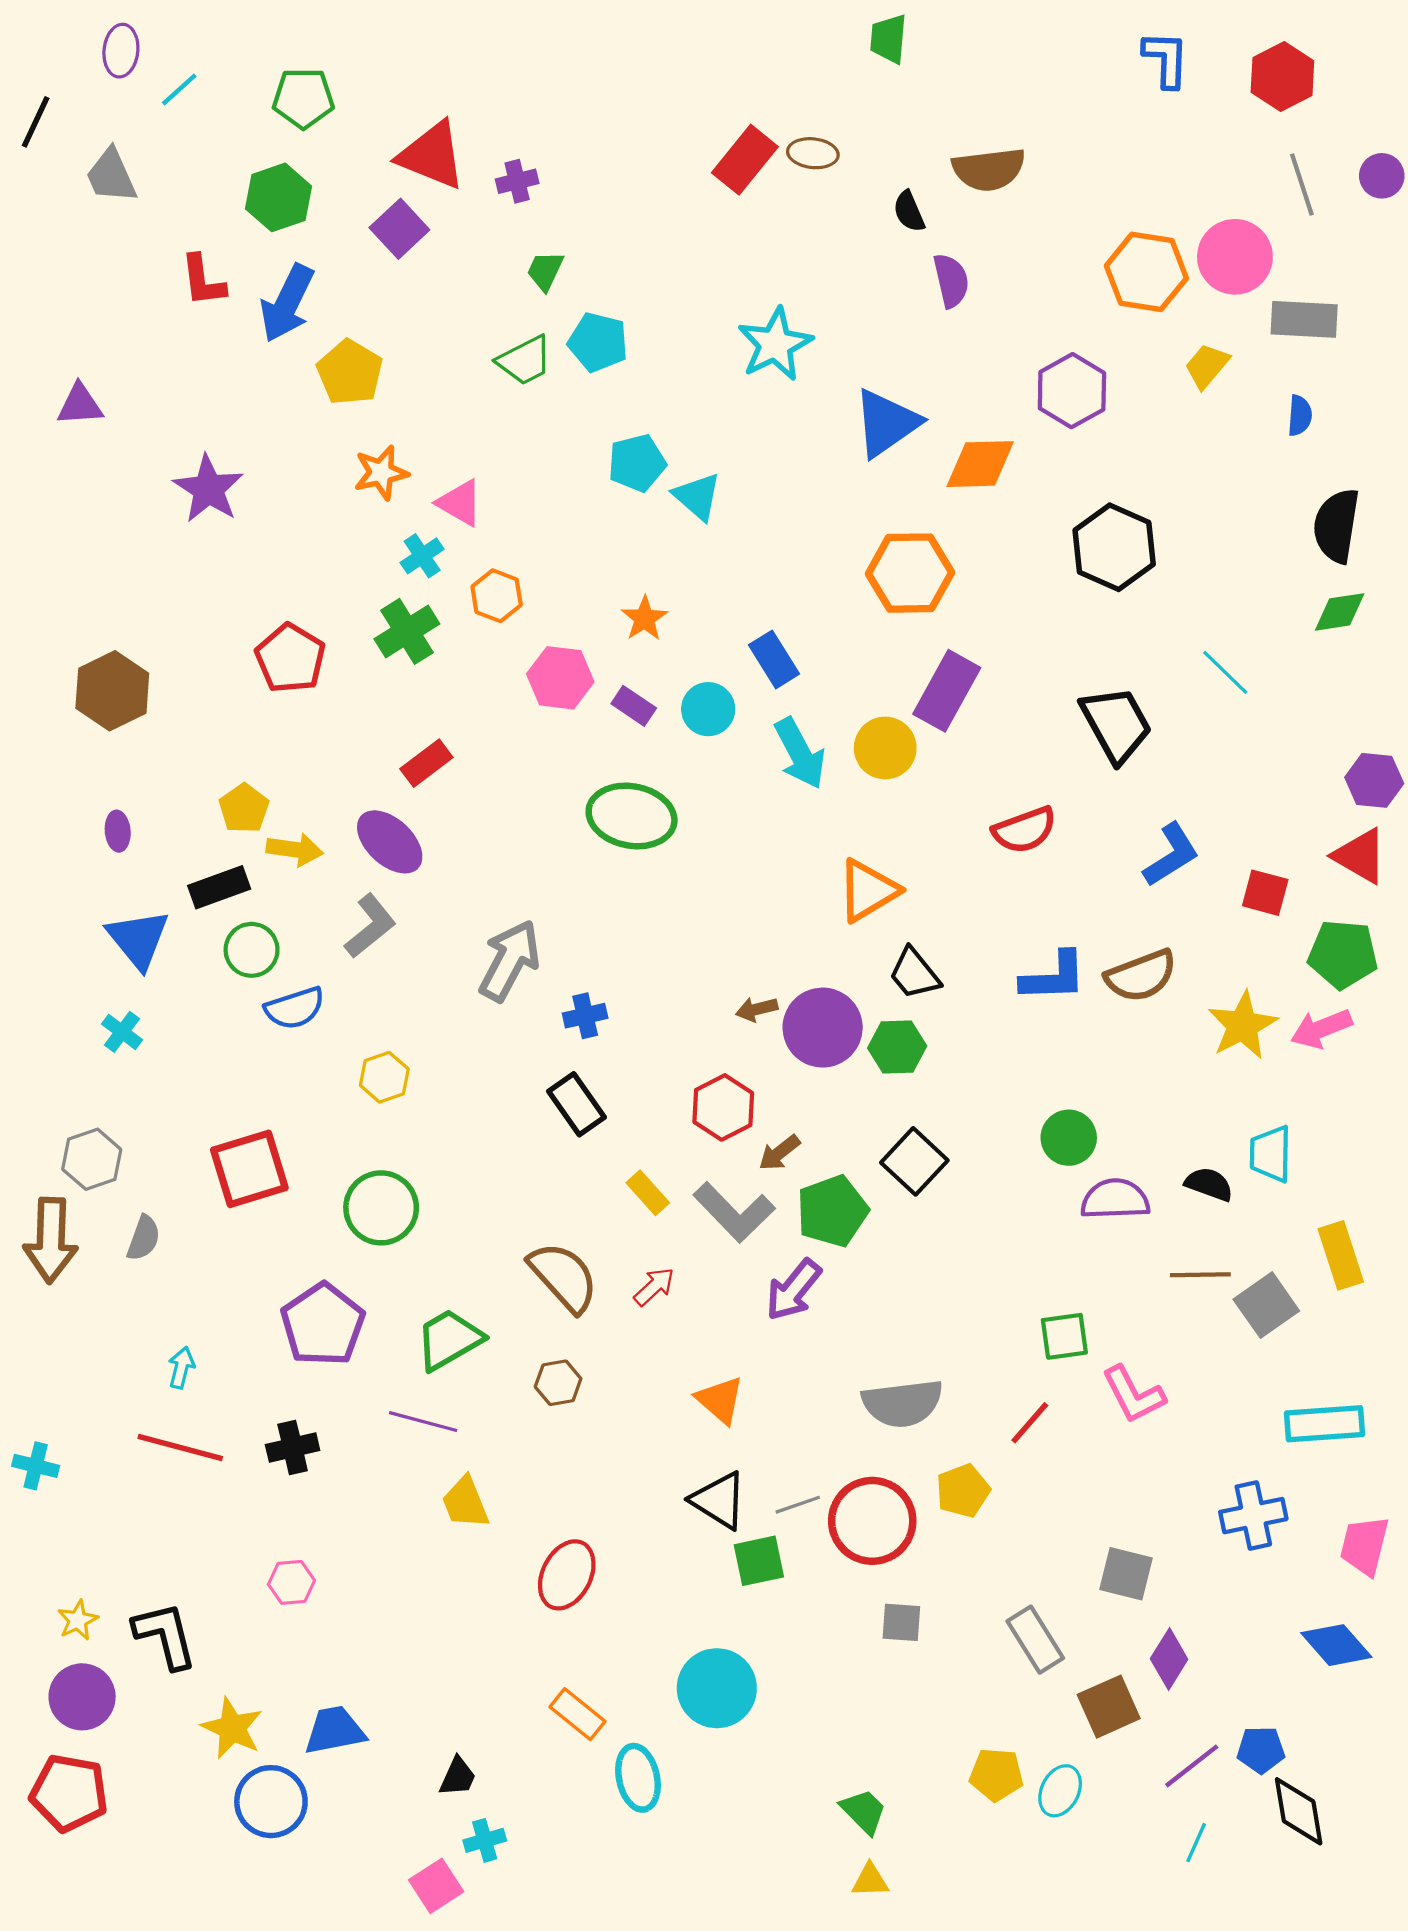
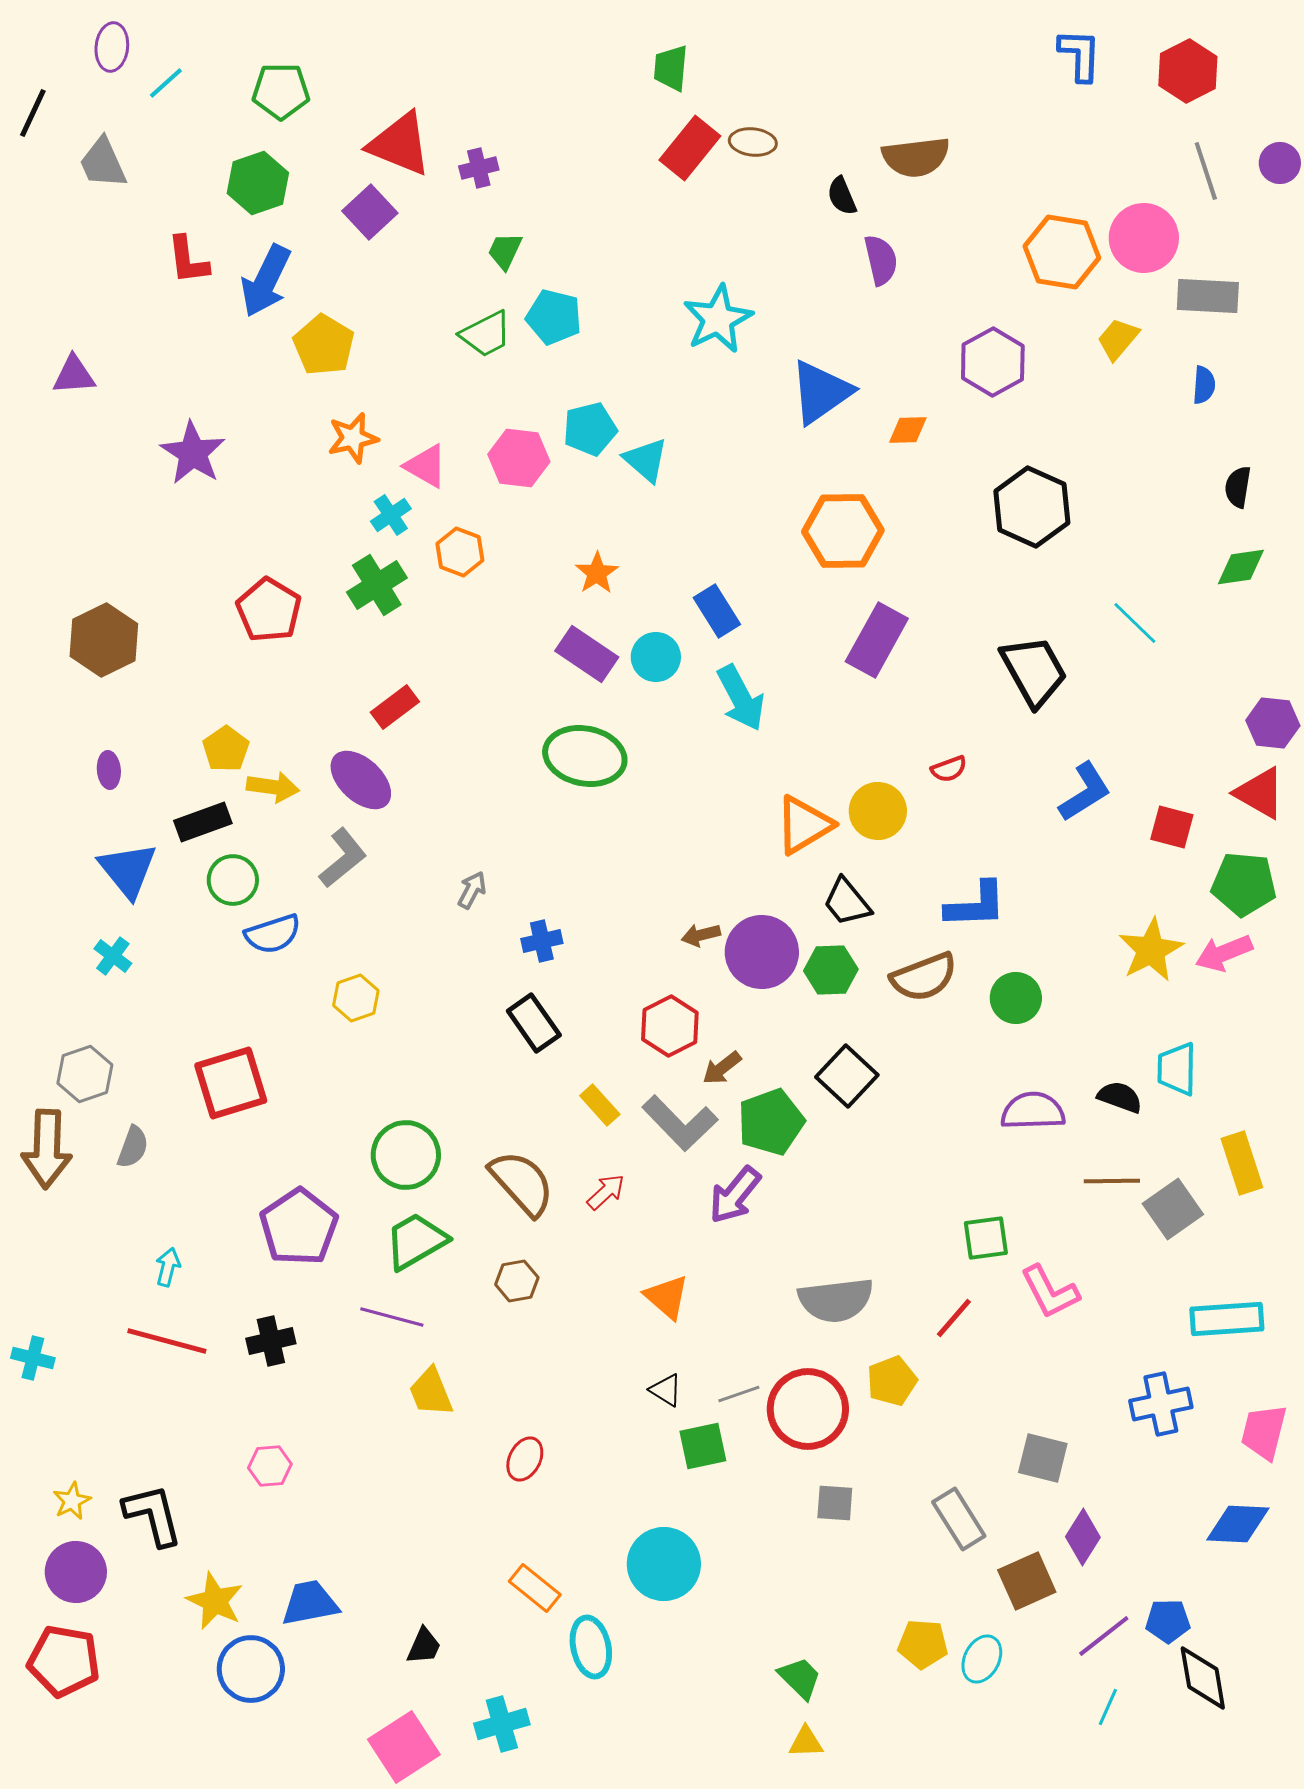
green trapezoid: (888, 39) -> (671, 68), moved
orange diamond: (980, 464) -> (908, 430), size x0.6
black semicircle: (1336, 526) -> (1238, 487), size x0.6
pink hexagon: (560, 678) -> (519, 458), moved
purple rectangle: (634, 706) -> (587, 654), size x1.5
yellow circle: (885, 748) -> (878, 811), moved
red semicircle: (1024, 830) -> (949, 769), size x0.6
gray arrow: (510, 961) -> (472, 890), size x0.5
brown semicircle: (1141, 976) -> (924, 977), moved
green circle: (1069, 1138) -> (1016, 998), moved
green circle: (381, 1208) -> (406, 1155), moved
black triangle: (719, 1500) -> (666, 1390), size x0.6
red ellipse: (567, 1575) -> (525, 1459), size x0.7
blue diamond: (1336, 1645) -> (1238, 1524), turned -46
cyan cross: (485, 1840) -> (502, 1724), moved, size x1.4
pink square: (436, 1886) -> (404, 1747), size x1.4

